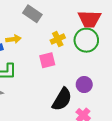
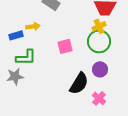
yellow cross: (58, 39) -> (99, 26), moved
green circle: (86, 40) -> (99, 41), moved

